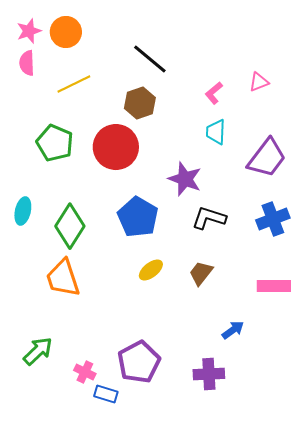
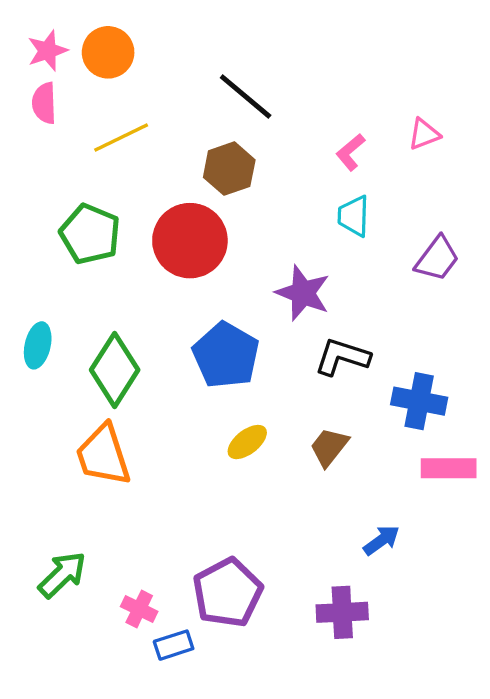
purple trapezoid: (267, 158) -> (437, 259), size x0.7
blue cross: (273, 219) -> (419, 401), moved, turned 32
blue rectangle: (106, 394) -> (174, 645), turned -35

